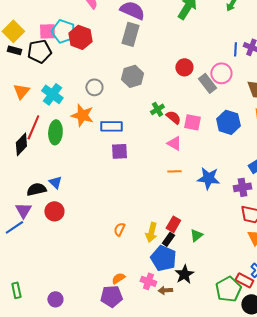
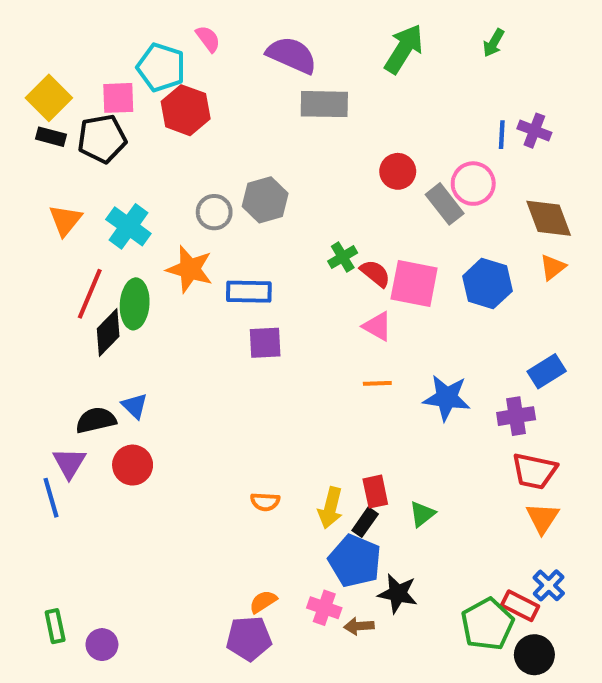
cyan pentagon: (63, 31) -> (161, 67), moved
gray rectangle: (130, 34) -> (324, 104), moved, turned 75
gray hexagon: (132, 76) -> (265, 200), moved
pink square: (192, 122) -> (414, 284), size x1.4
black diamond: (21, 144) -> (108, 332), moved
red rectangle: (173, 224) -> (375, 492), turned -42
blue line: (14, 227) -> (51, 498), turned -72
orange semicircle: (119, 229) -> (265, 502), turned -112
black star: (184, 274) -> (398, 594), turned -30
purple circle: (55, 299) -> (102, 645), moved

